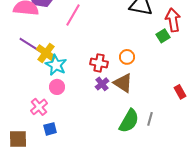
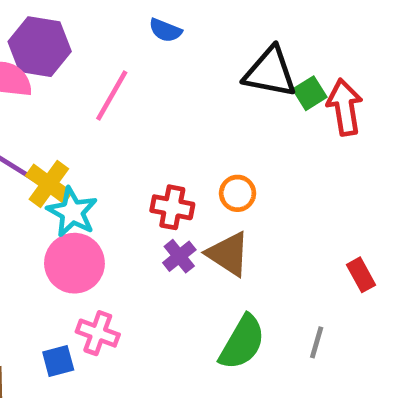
green square: (163, 36) -> (310, 93), moved
pink circle: (57, 87) -> (74, 263), size x1.6
pink cross: (39, 107) -> (98, 333), moved, turned -30
gray line: (150, 119) -> (317, 342), moved

